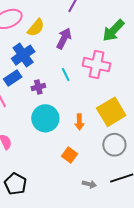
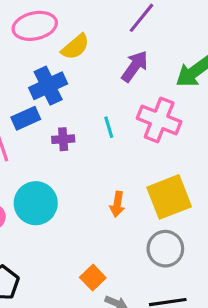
purple arrow: (64, 38) -> (135, 66), moved
cyan circle: (45, 118) -> (36, 203), moved
orange square: (69, 155) -> (93, 278), moved

